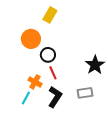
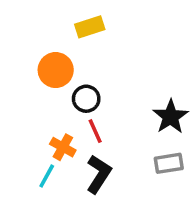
yellow rectangle: (50, 15) -> (90, 27), turned 42
gray rectangle: (85, 93) -> (169, 163), moved

